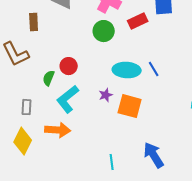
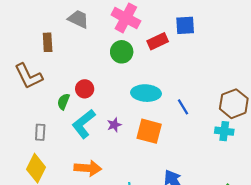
blue line: (154, 69) -> (183, 107), moved
purple star: (106, 95) -> (114, 125), moved
orange arrow: (58, 130) -> (88, 168), moved

